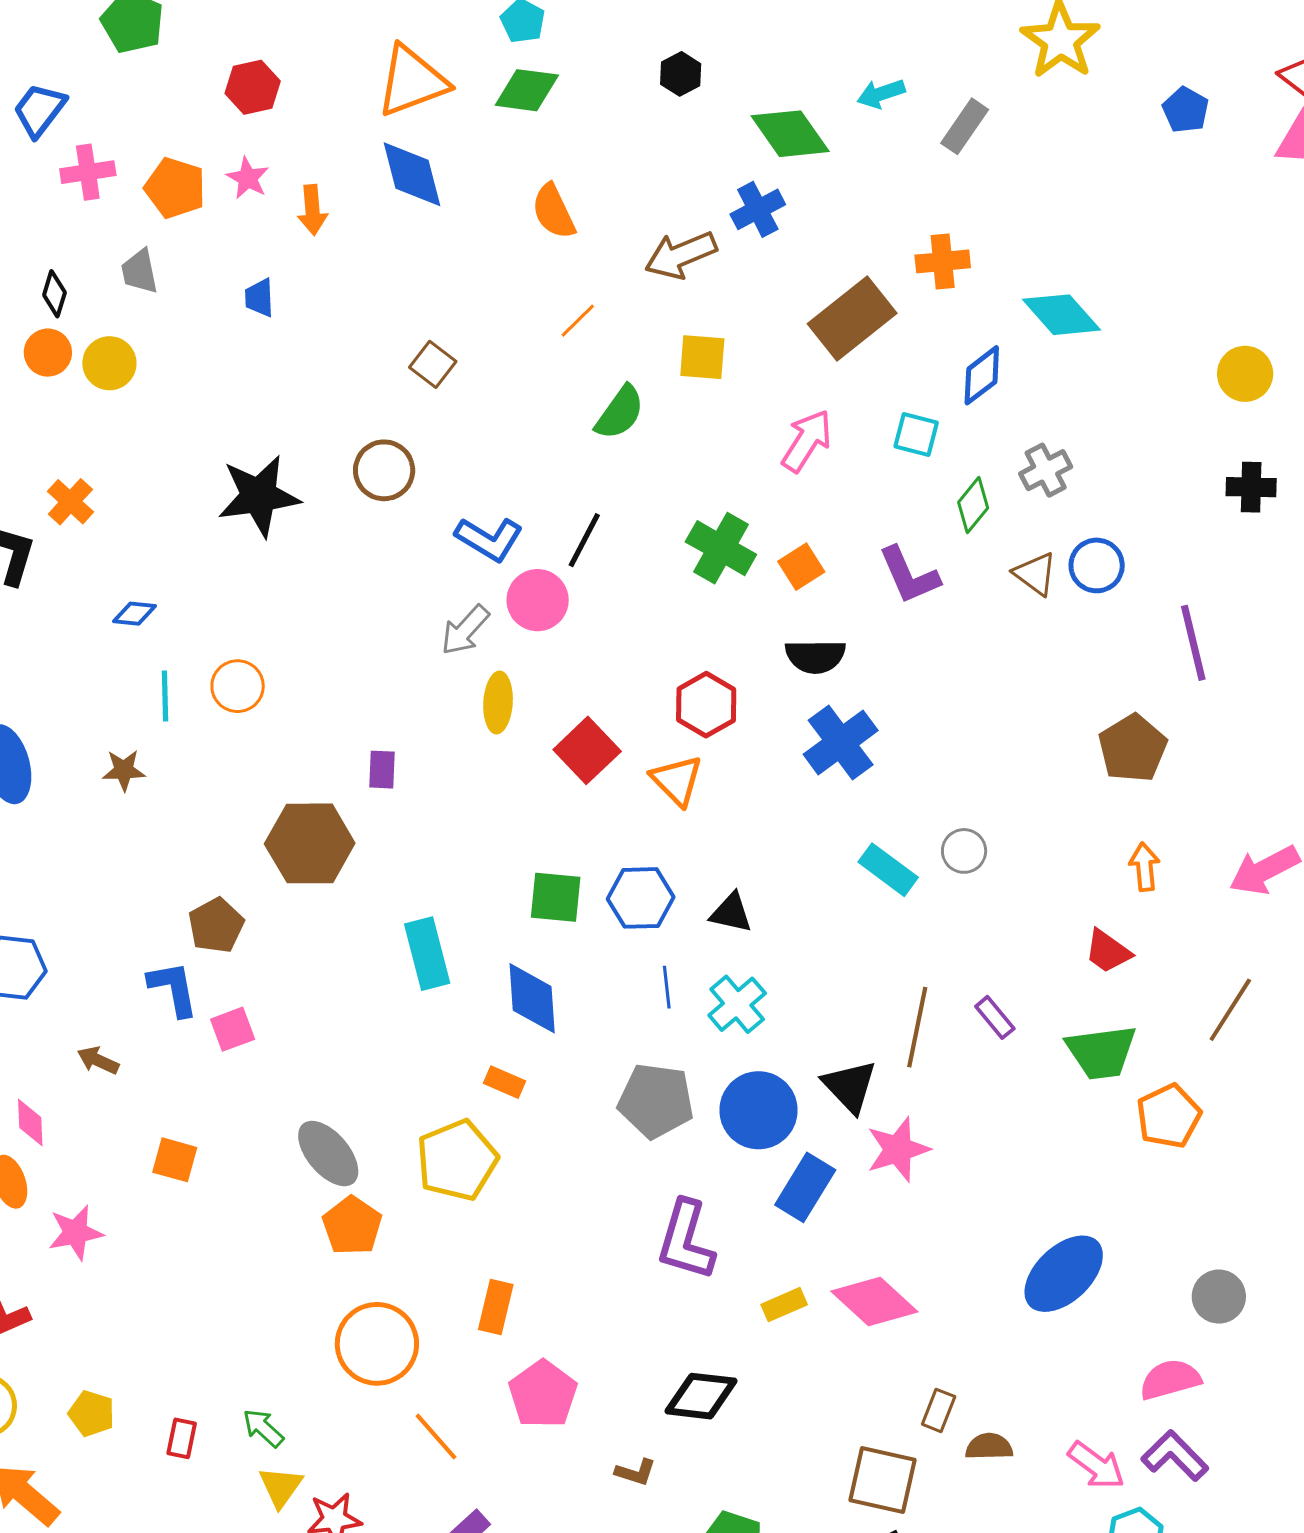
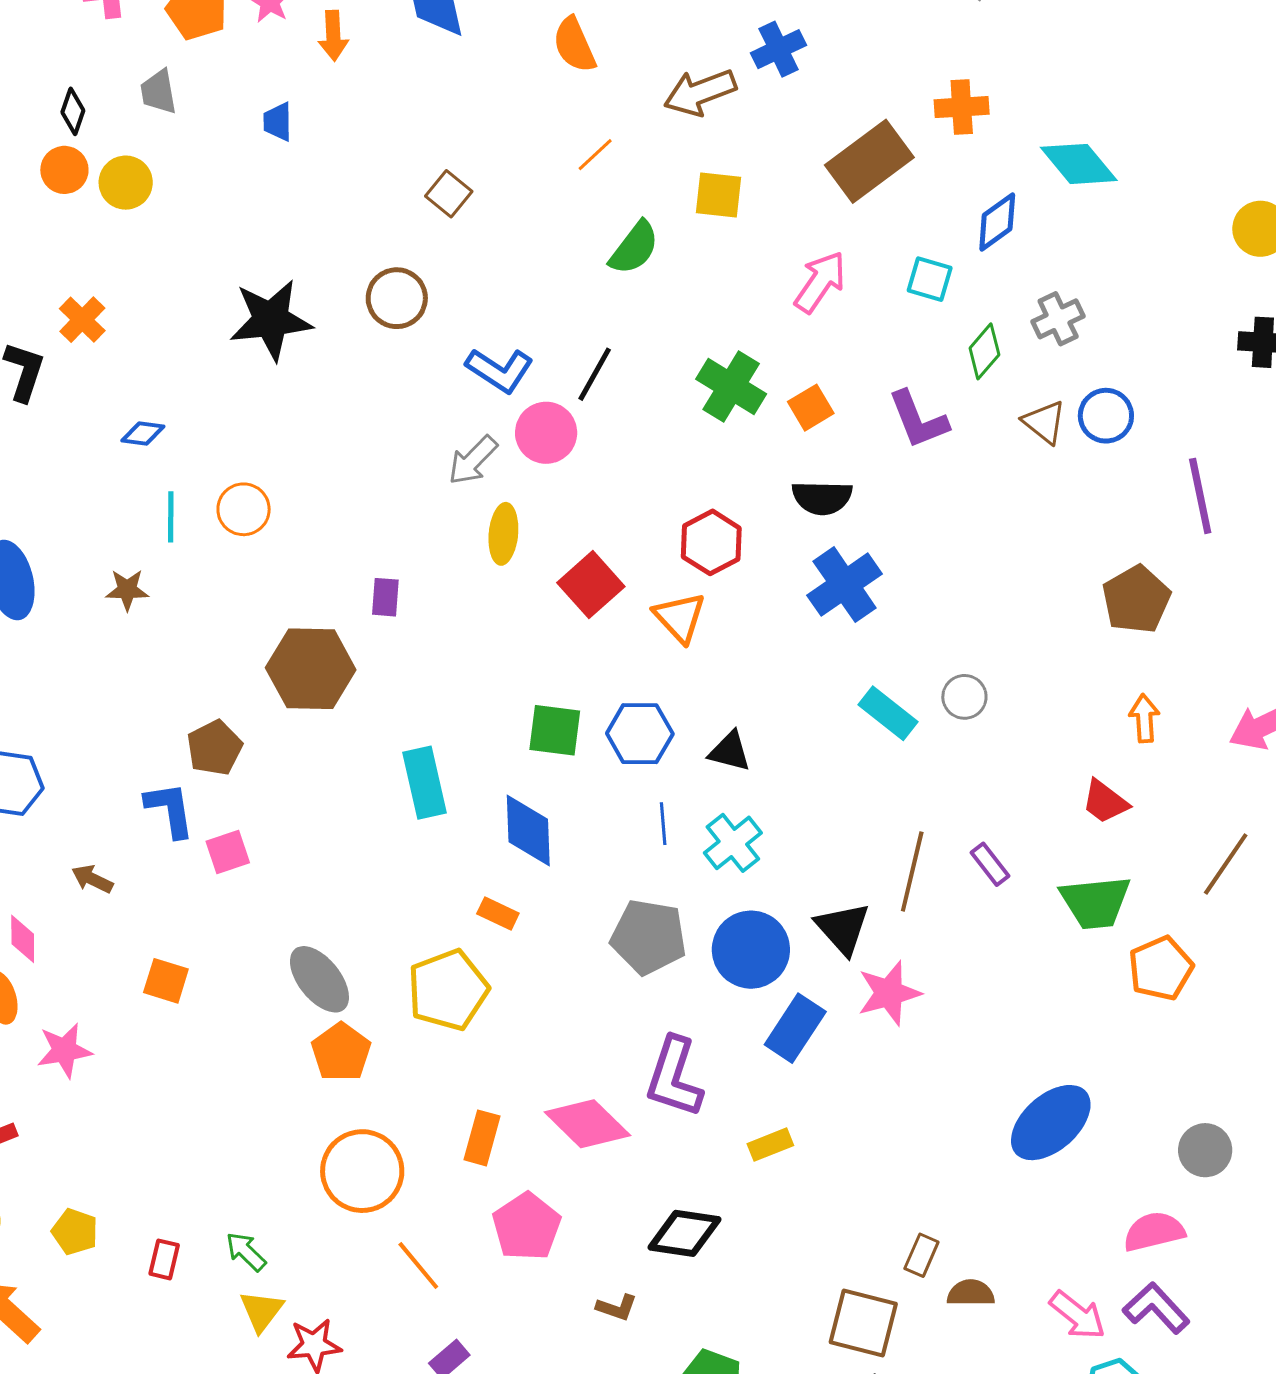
pink diamond: (874, 1301) -> (587, 1124), moved

